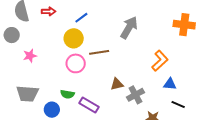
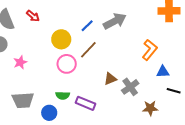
red arrow: (49, 11) -> (33, 16), turned 48
blue line: (81, 18) -> (87, 26), moved
gray arrow: (129, 28) -> (115, 21), turned 40
brown line: (99, 52) -> (88, 50), turned -30

